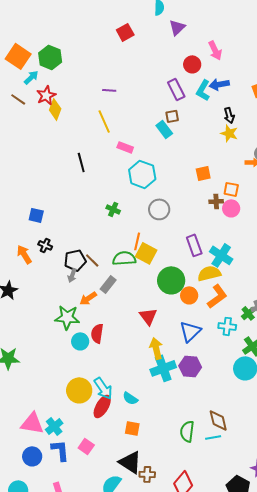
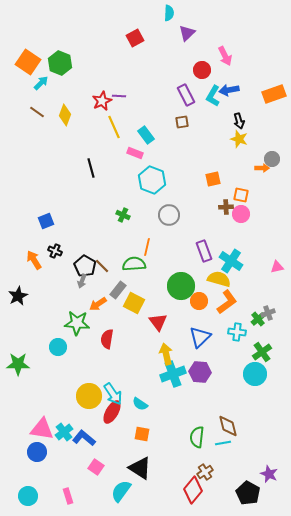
red star: (46, 95) -> (102, 101), moved
brown line: (18, 99) -> (37, 112), moved
cyan rectangle: (164, 129) -> (146, 135), moved
blue square: (36, 215) -> (46, 221), turned -35
yellow square: (146, 253) -> (134, 303), moved
black pentagon: (75, 260) -> (85, 266), turned -30
yellow semicircle: (209, 273) -> (219, 279), turned 30
cyan circle: (80, 341) -> (58, 347), moved
pink square: (86, 446) -> (96, 467), moved
blue L-shape: (60, 450) -> (84, 438), moved, turned -45
blue circle: (32, 456) -> (37, 452), moved
brown cross: (147, 474) -> (205, 472), moved, turned -35

